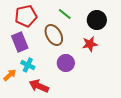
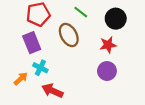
purple circle: (66, 63) -> (107, 71), moved

